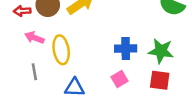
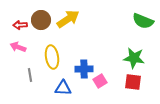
pink arrow: (34, 38) -> (18, 47), moved
blue cross: (126, 49) -> (84, 69), moved

